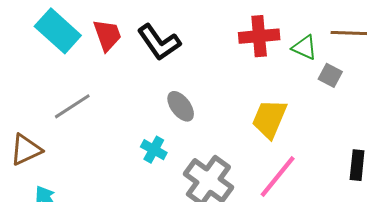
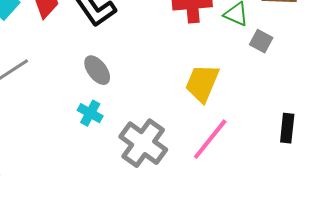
gray ellipse: (181, 106) -> (97, 70), moved

